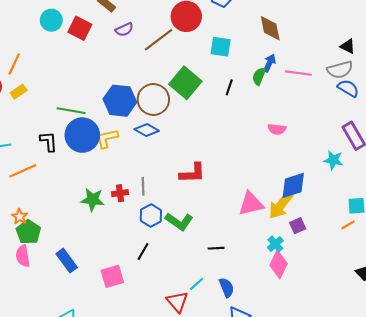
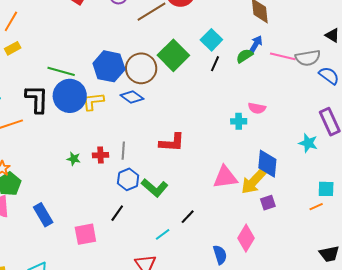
cyan square: (221, 47) -> (211, 40), moved, turned 30
gray semicircle: (340, 70) -> (308, 58), moved
green semicircle: (259, 76) -> (245, 56), turned 30
black L-shape: (49, 142) -> (37, 99), size x1.4
blue diamond: (293, 185) -> (267, 164), turned -72
green star: (93, 200) -> (74, 159), size x0.6
cyan cross: (275, 244) -> (239, 121), moved, turned 35
black line: (216, 248) -> (188, 217), turned -49
cyan line: (197, 284) -> (163, 234), moved
blue semicircle: (227, 288) -> (220, 255), moved

